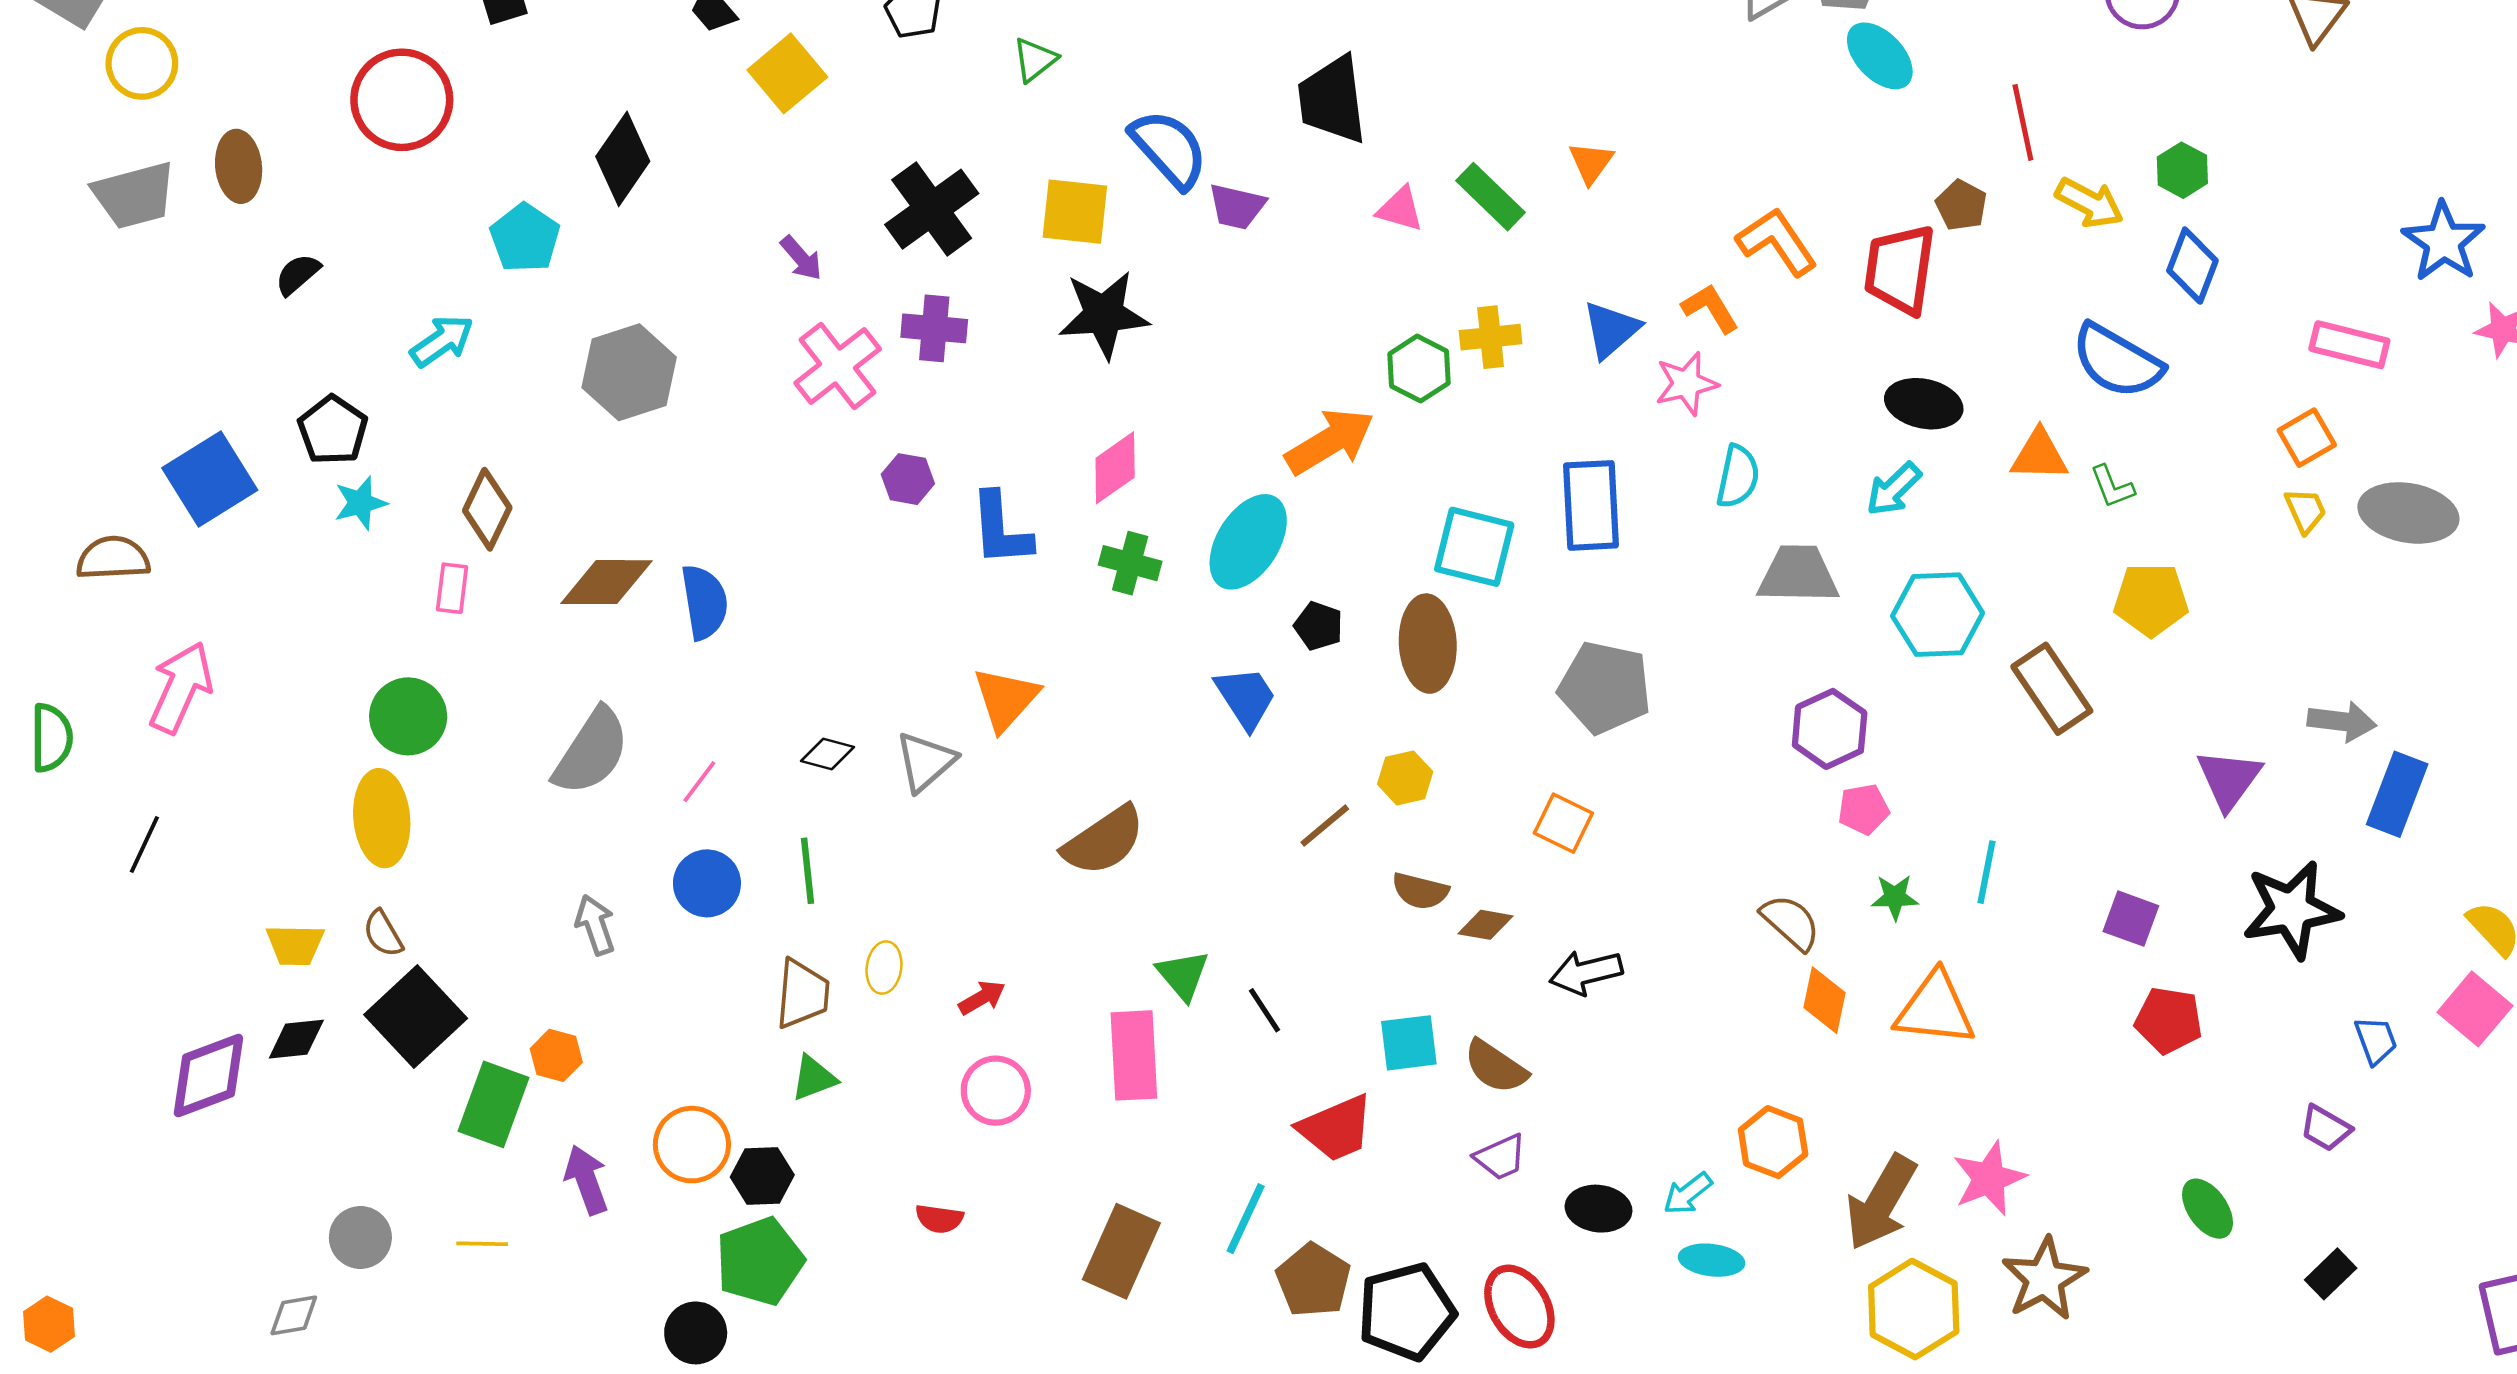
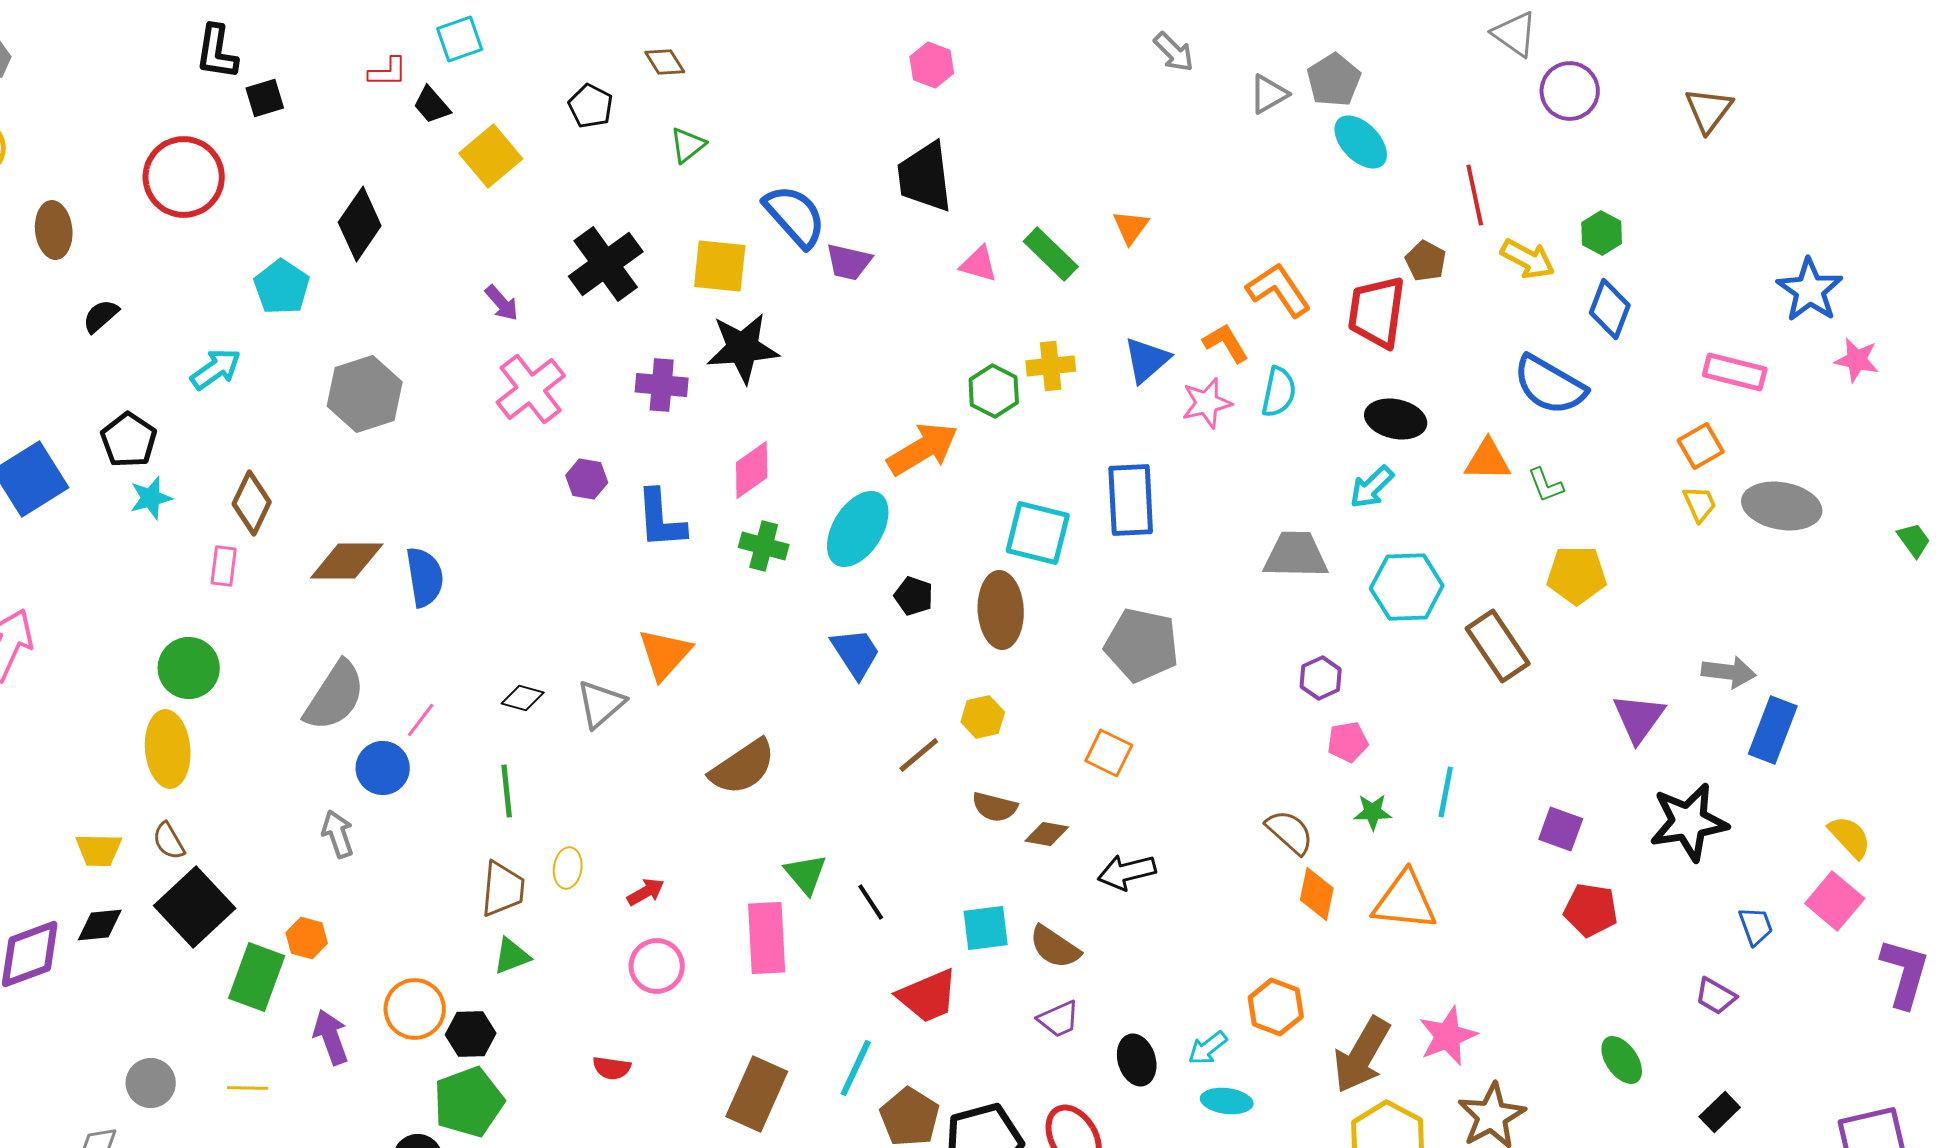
purple cross: (934, 328) -> (662, 385), moved
cyan semicircle: (1738, 477) -> (1279, 392), moved
purple hexagon: (1830, 729) -> (1321, 678), size x0.7
blue circle: (707, 883) -> (383, 768), moved
black ellipse: (1599, 1209) -> (1137, 1060), turned 66

